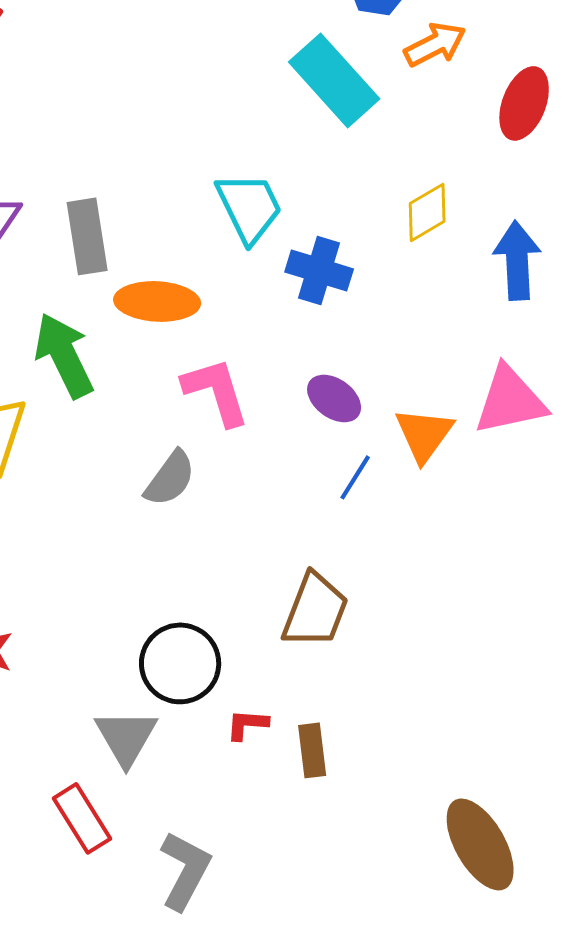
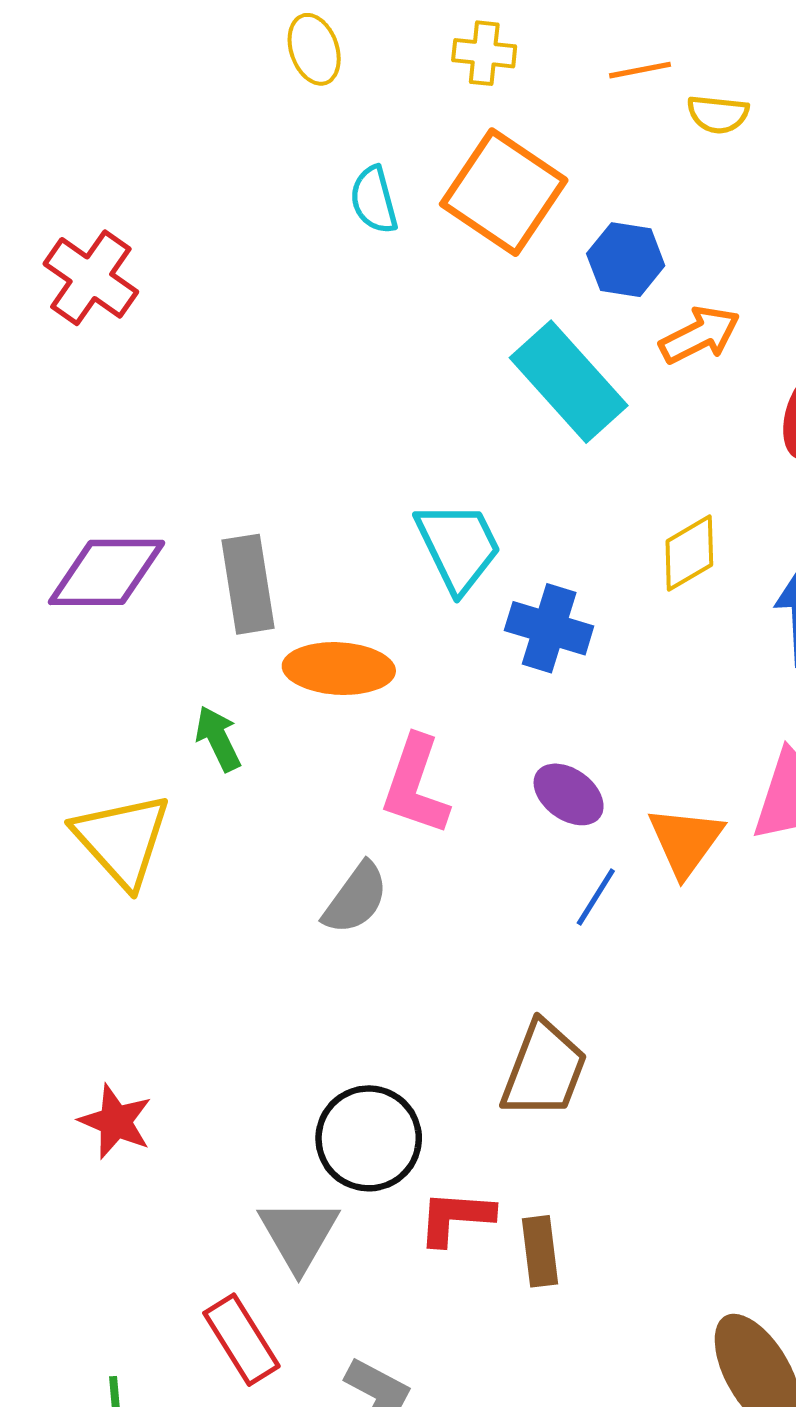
green arrow: (64, 355) -> (218, 739), size x0.6
pink L-shape: (216, 391) -> (415, 785), turned -144
red L-shape: (247, 724) -> (456, 1218), size x1.4

